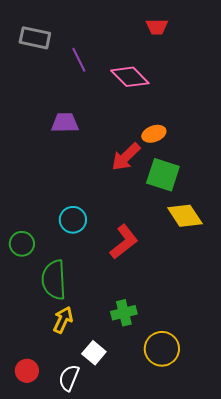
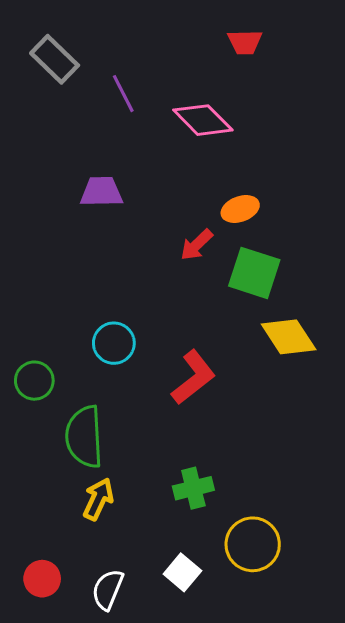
gray rectangle: (35, 38) -> (55, 59), turned 32
red arrow: (126, 157) -> (197, 245), size x0.7
white square: (94, 353) -> (182, 572), moved

